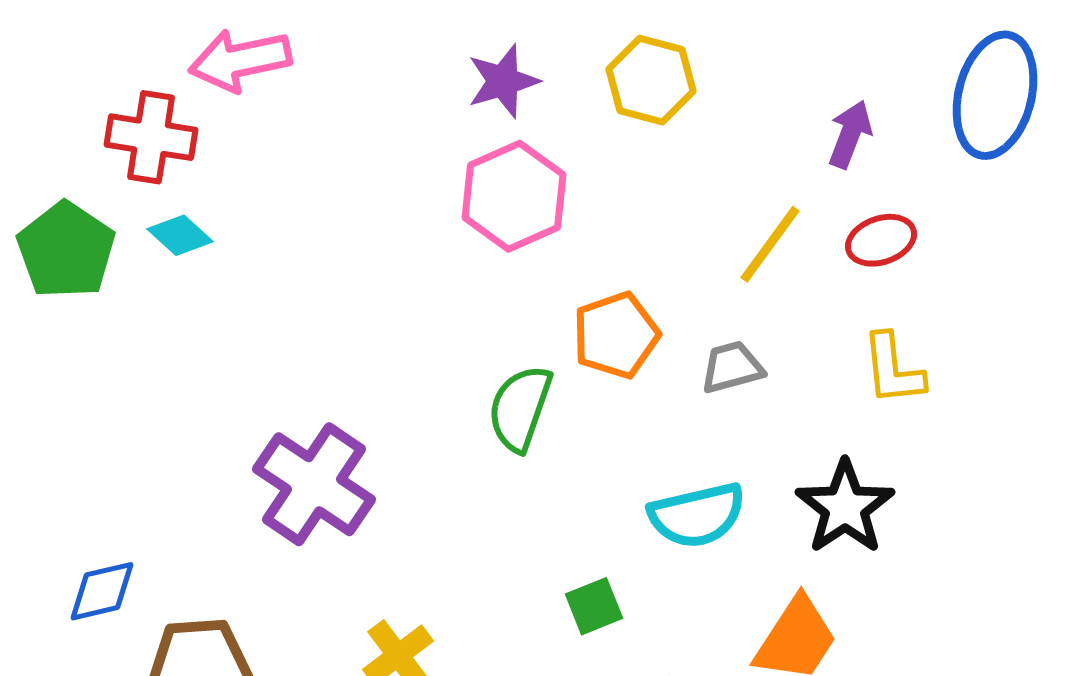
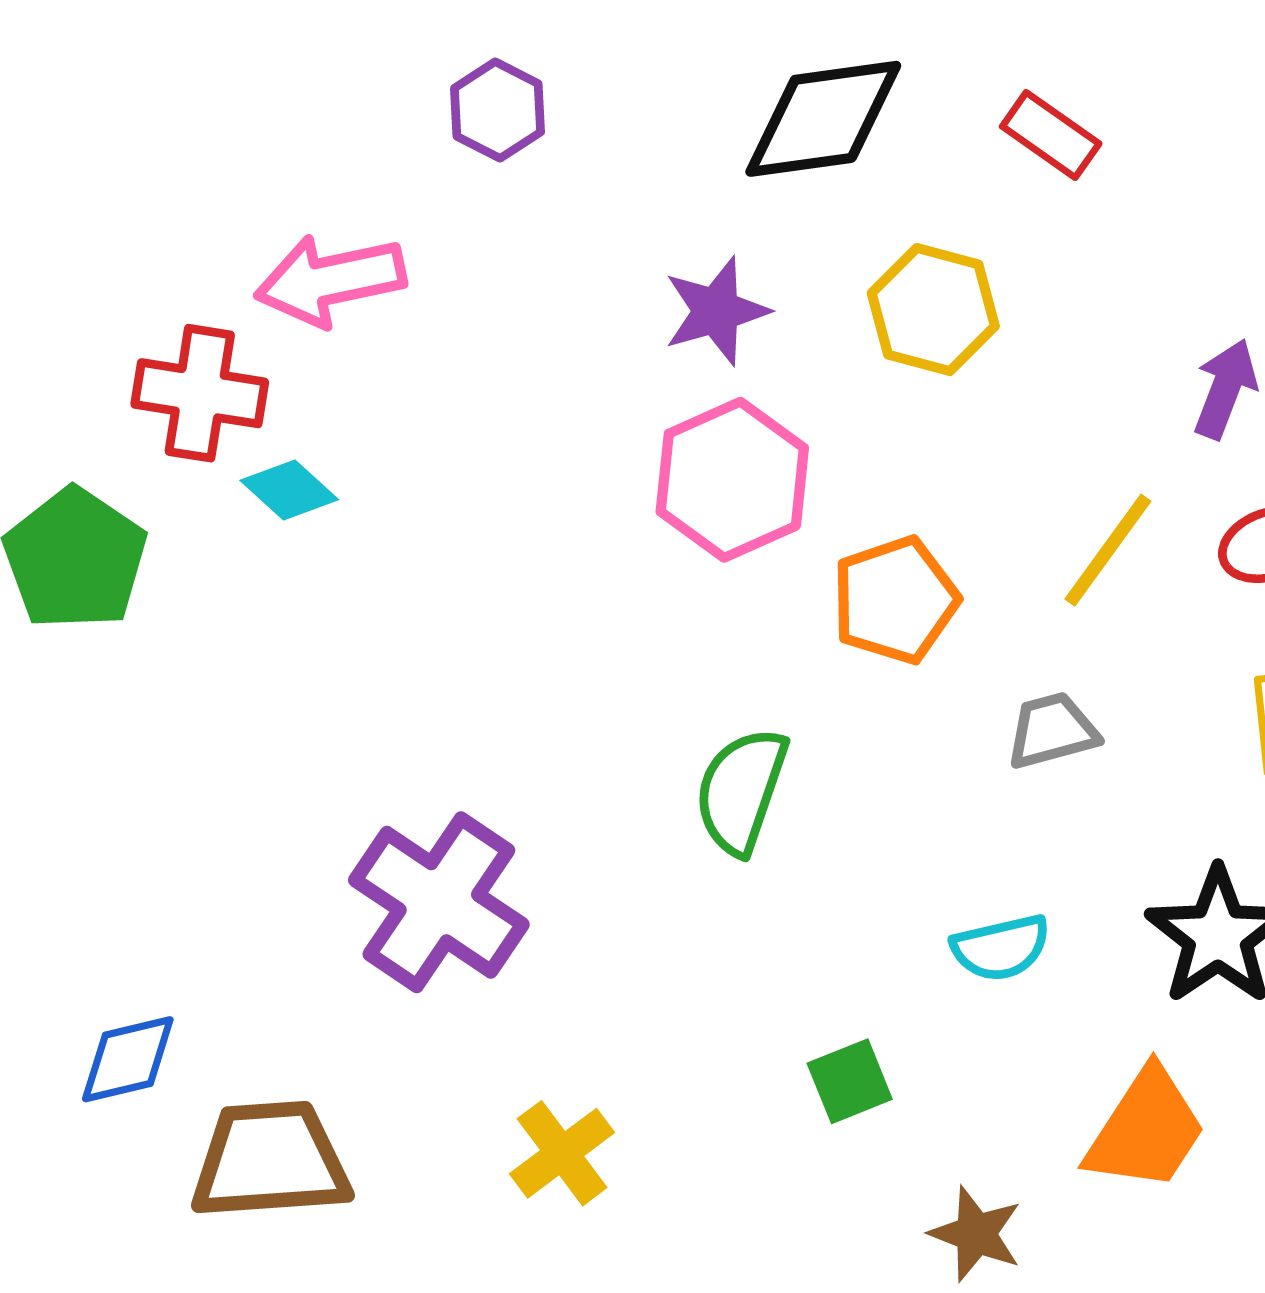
cyan diamond: (180, 235) -> (289, 490), moved
orange pentagon: (616, 335) -> (895, 600), moved
cyan semicircle: (697, 515) -> (1001, 948), size x0.7

